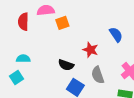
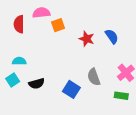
red star: (90, 50) -> (87, 39), moved
black semicircle: (66, 65) -> (37, 84), moved, turned -35

